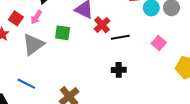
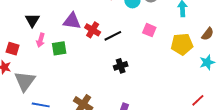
pink arrow: (36, 17) -> (41, 40), moved
gray triangle: (33, 44) -> (25, 81), moved

